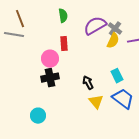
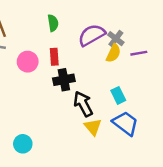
pink circle: (50, 59) -> (28, 62), moved
black cross: (50, 78) -> (64, 80), moved
black arrow: (88, 83) -> (83, 104), size x1.5

